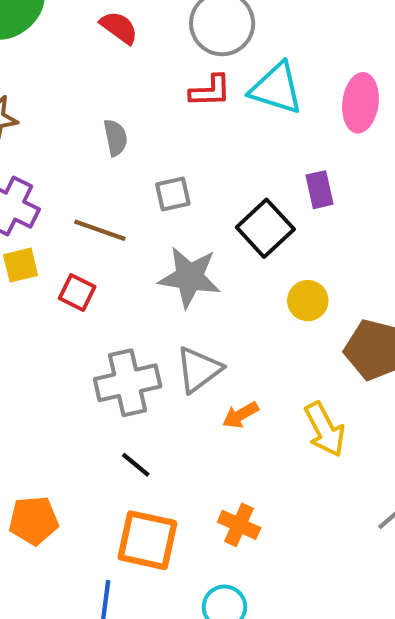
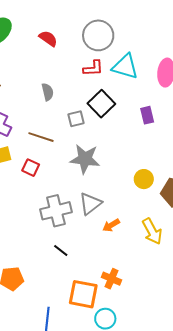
black square: (265, 228) -> (101, 104), moved
yellow circle: (308, 301) -> (144, 179), moved
orange square: (147, 540) -> (83, 294), moved

